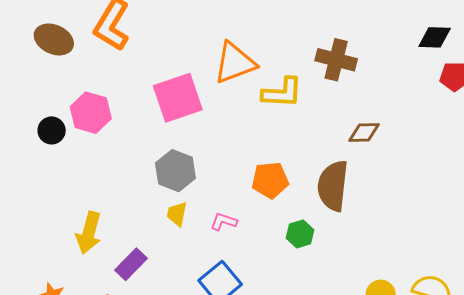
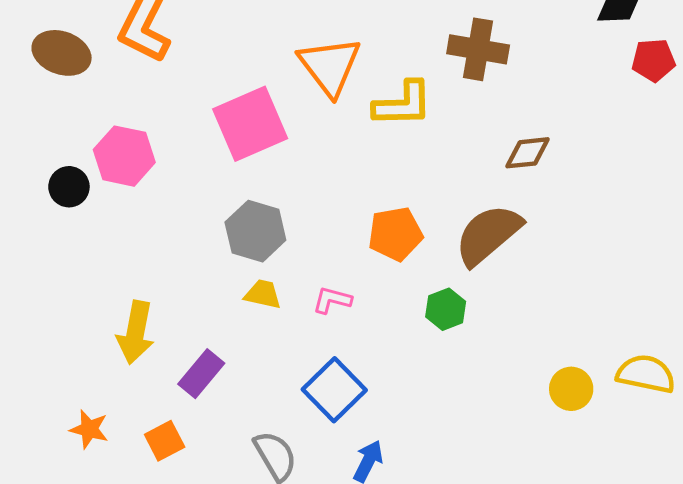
orange triangle: (235, 63) -> (330, 66), turned -42
brown semicircle: (333, 186) -> (488, 235), turned 48
yellow trapezoid: (177, 214) -> (263, 294), turned 96

